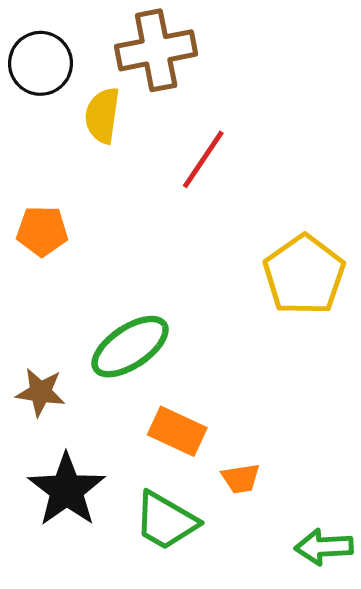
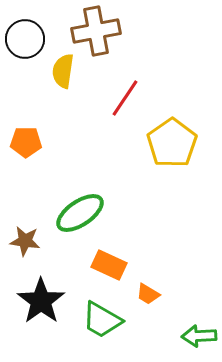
yellow pentagon: (304, 275) -> (172, 143), moved
orange trapezoid: (241, 478) -> (148, 294), turned 40

